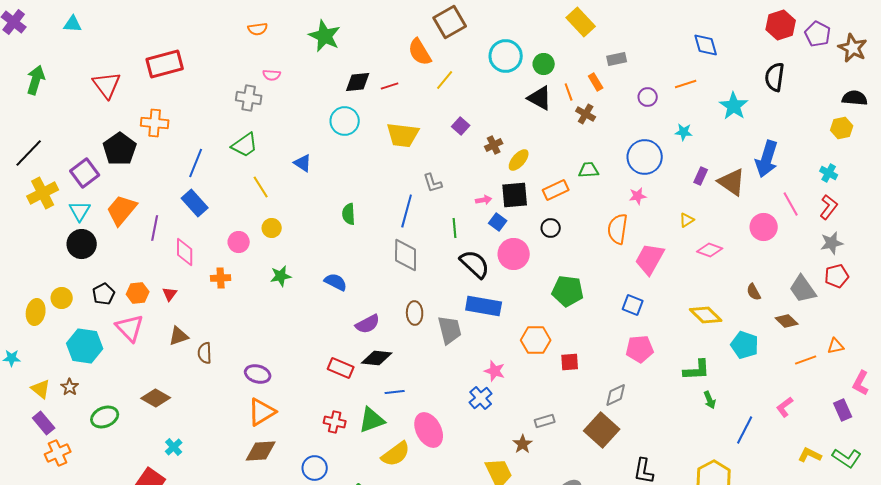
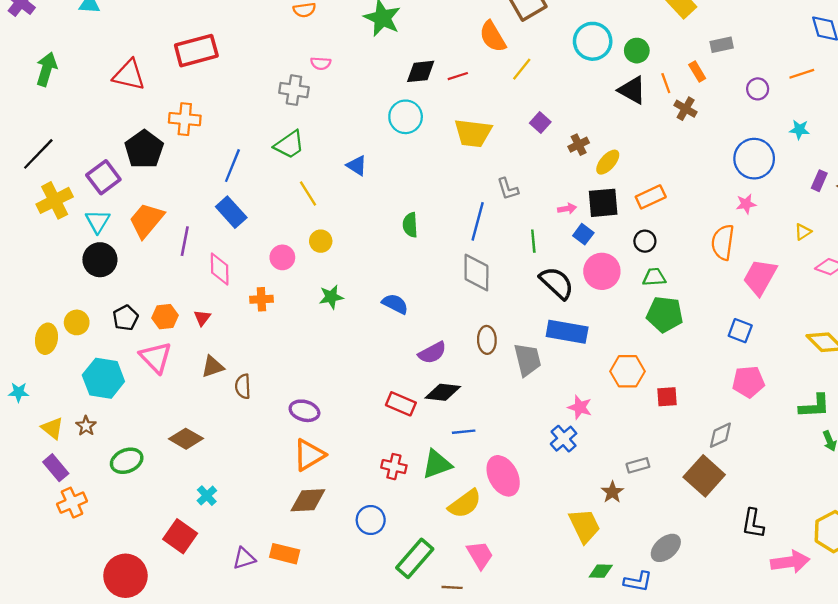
red triangle: (107, 85) -> (129, 75), turned -40
green trapezoid: (589, 170) -> (654, 277), moved

